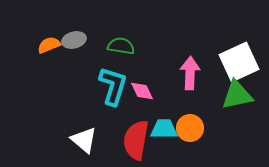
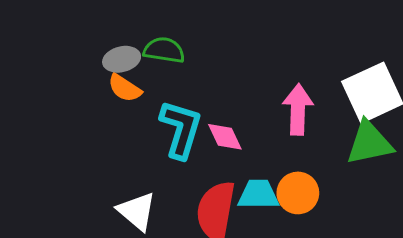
orange semicircle: (49, 45) -> (125, 88), moved, turned -125
green semicircle: (121, 46) -> (164, 50), moved

